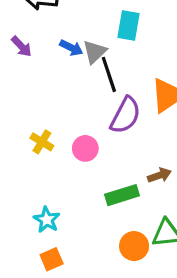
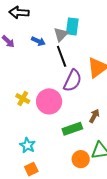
gray triangle: (95, 52) -> (61, 34), moved
pink circle: (85, 148) -> (49, 101), size x1.6
brown arrow: (159, 175) -> (94, 116), turned -40

